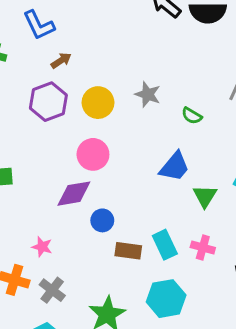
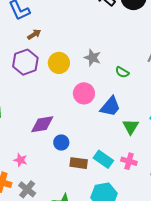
pink circle: (93, 154) -> (84, 93), moved
cyan rectangle: (165, 245) -> (103, 159), turned -30

